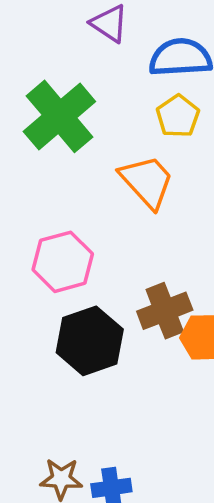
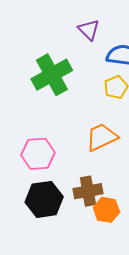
orange trapezoid: (147, 181) -> (102, 137), moved, turned -84

